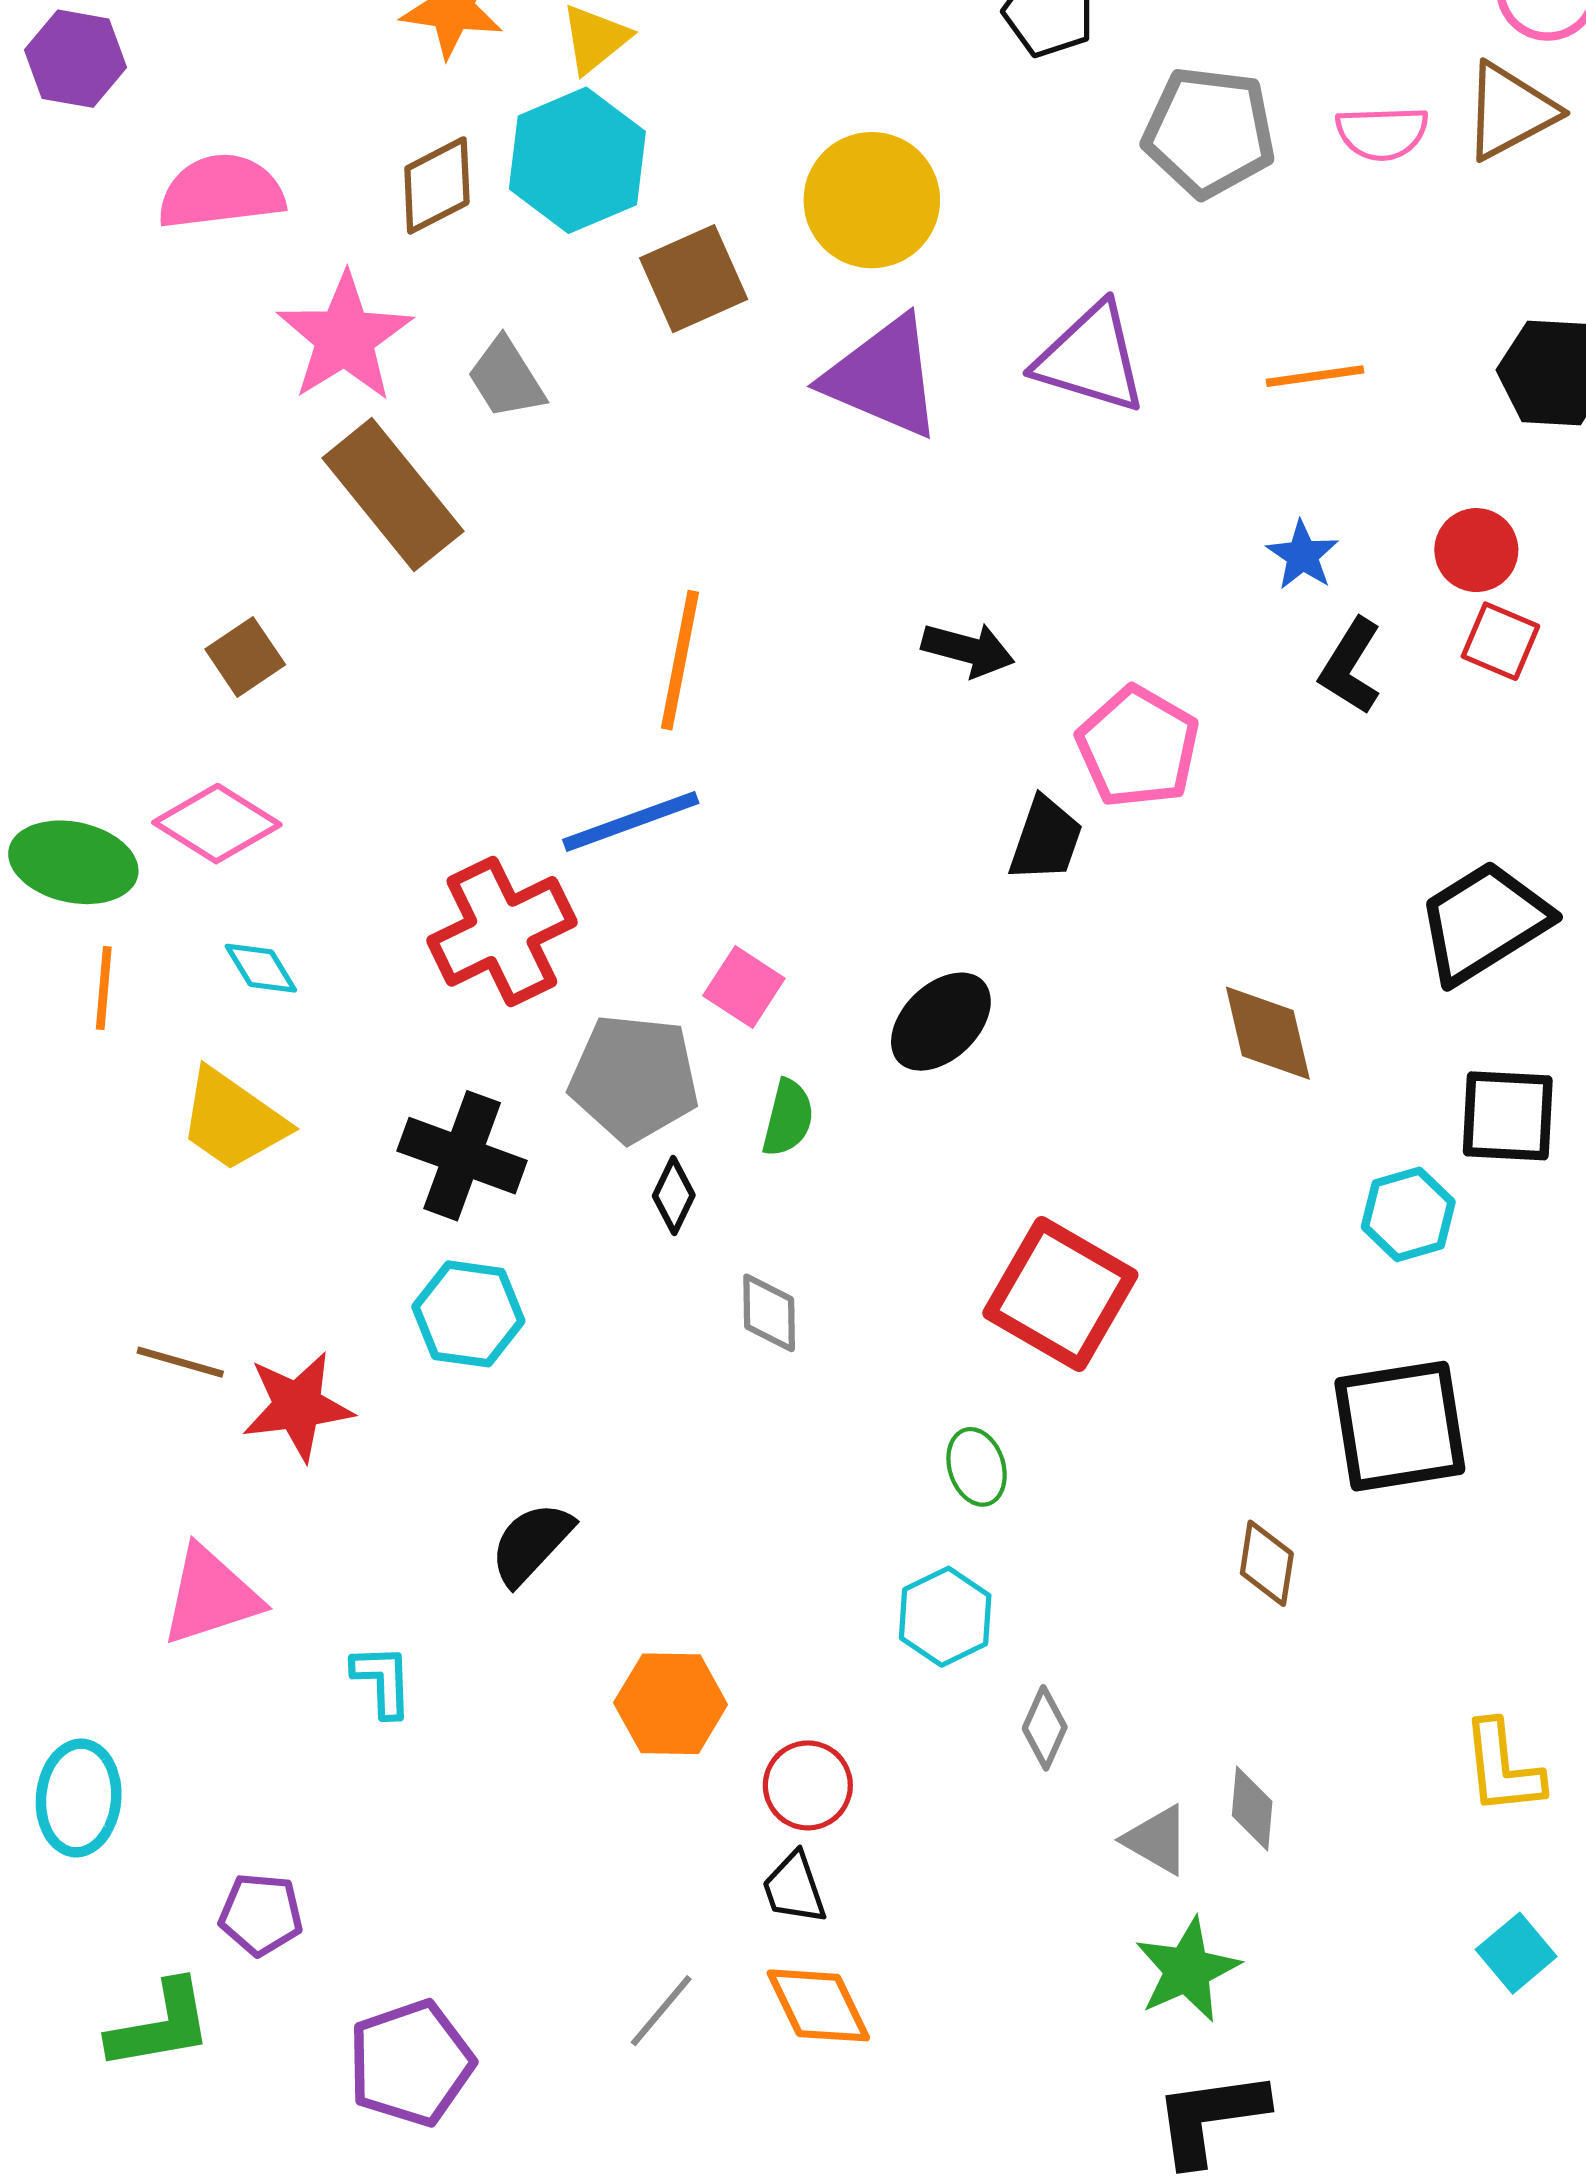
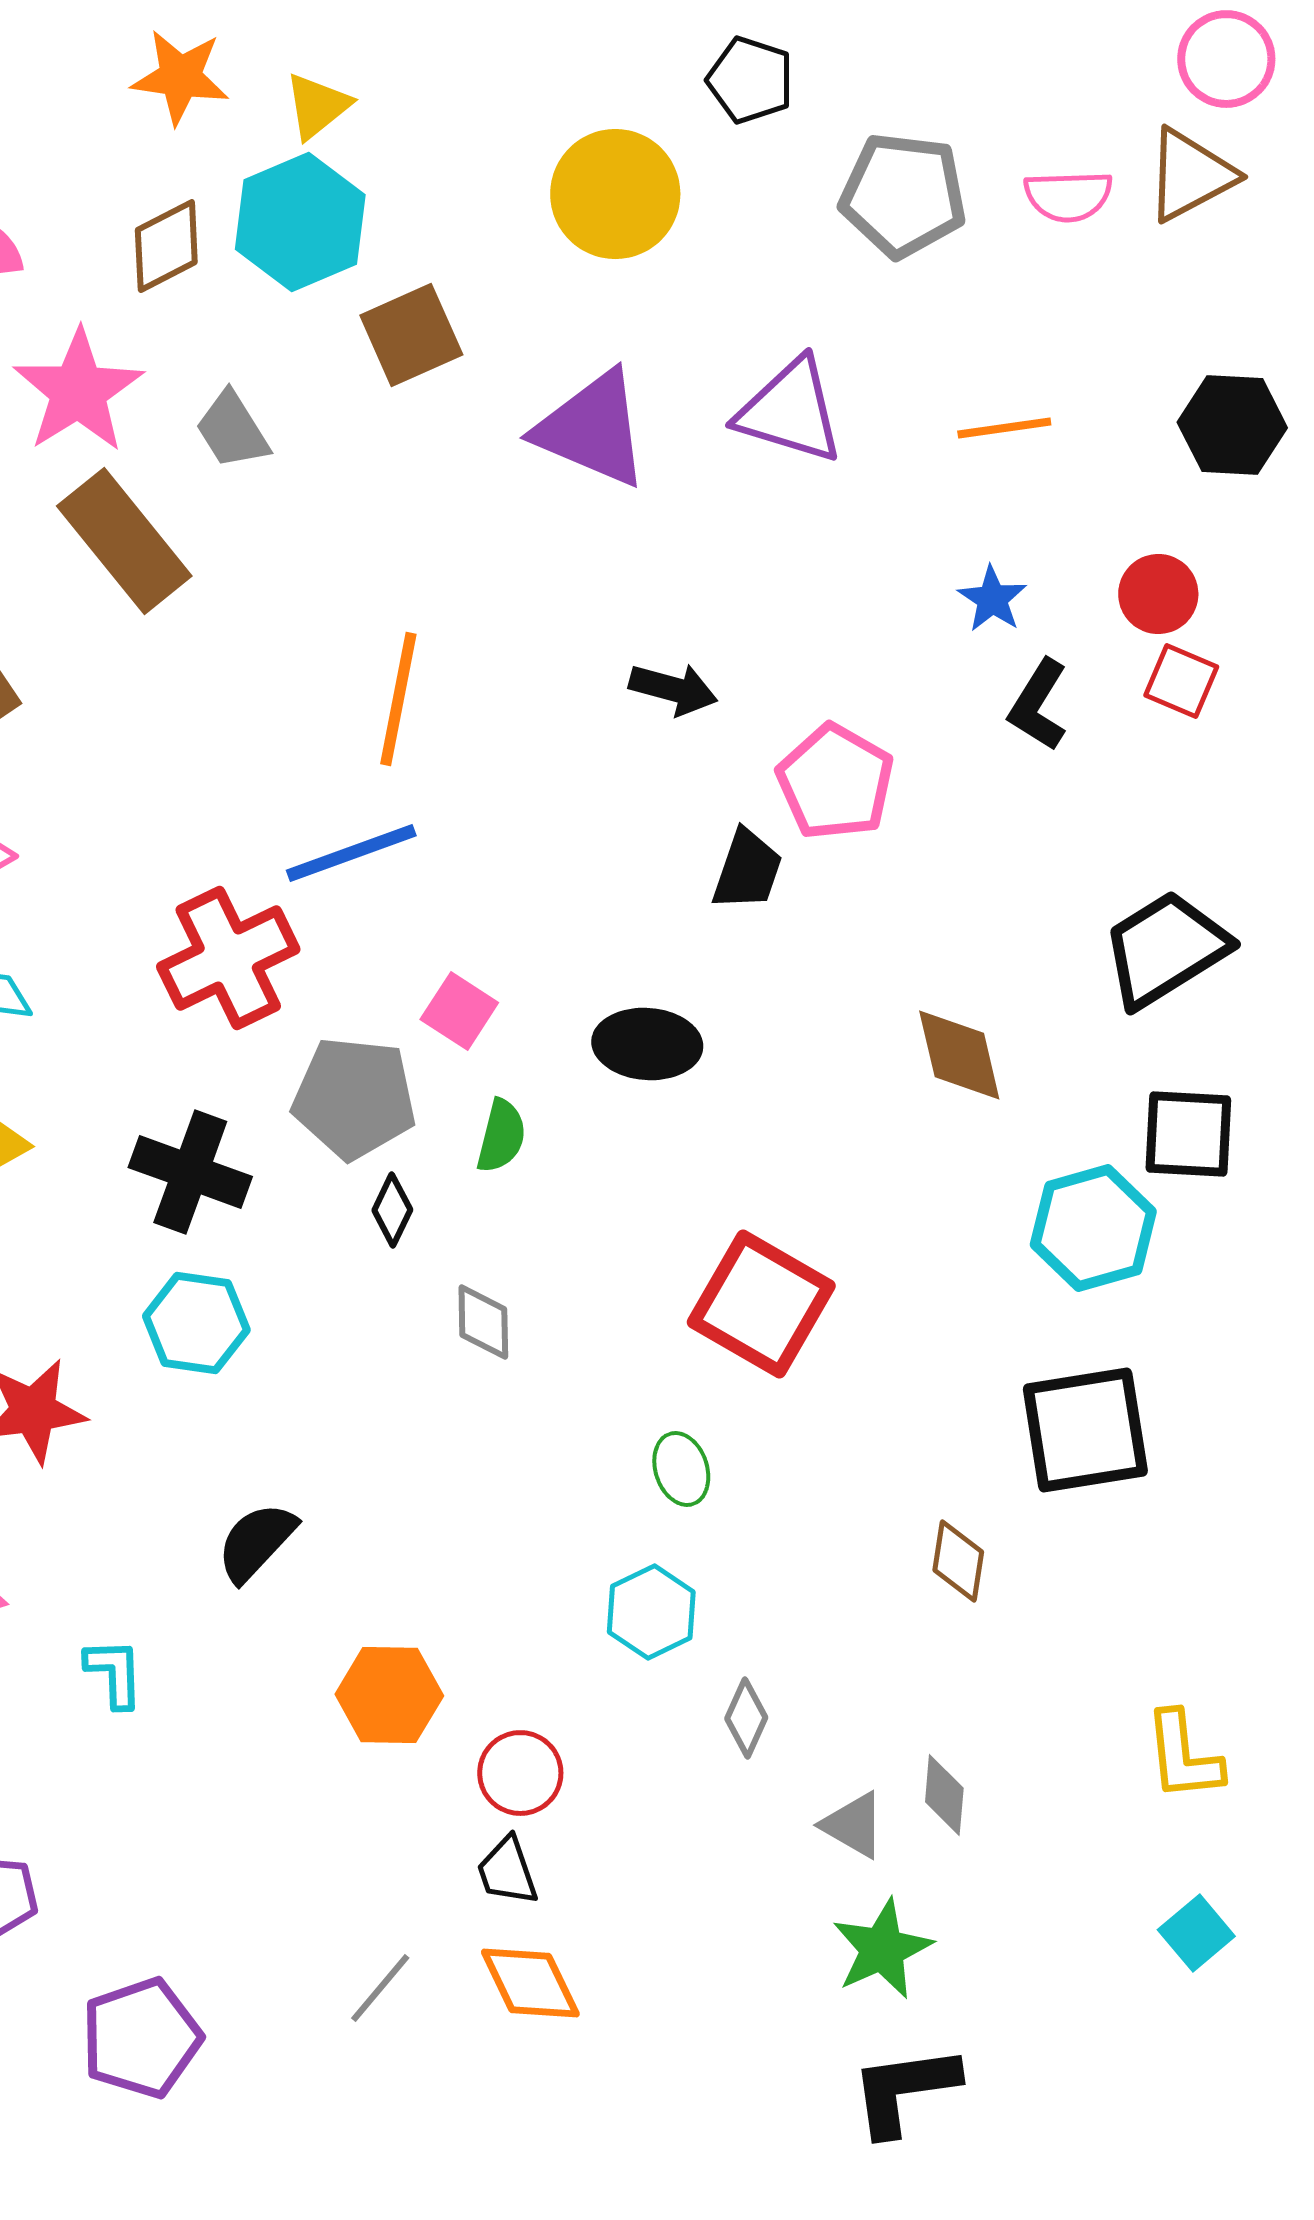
yellow circle: (872, 200) -> (615, 194), moved
black ellipse: (941, 1022) -> (647, 1044), turned 48
cyan hexagon: (1408, 1214) -> (1093, 1228), size x1.4

